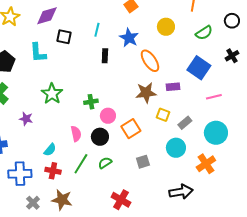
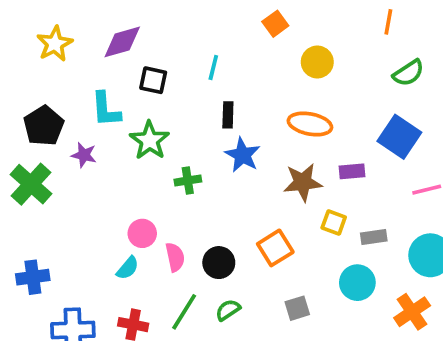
yellow circle: (166, 27) -> (317, 62), moved
blue star: (129, 38) -> (243, 155), moved
orange ellipse: (150, 61) -> (310, 124), turned -45
green star: (52, 94) -> (150, 140), moved
green cross: (91, 102) -> (188, 181), moved
pink circle: (108, 116) -> (142, 233), moved
purple star: (26, 119) -> (84, 155), moved
gray rectangle: (185, 123) -> (374, 237), turned 32
cyan semicircle: (50, 150) -> (128, 268), moved

